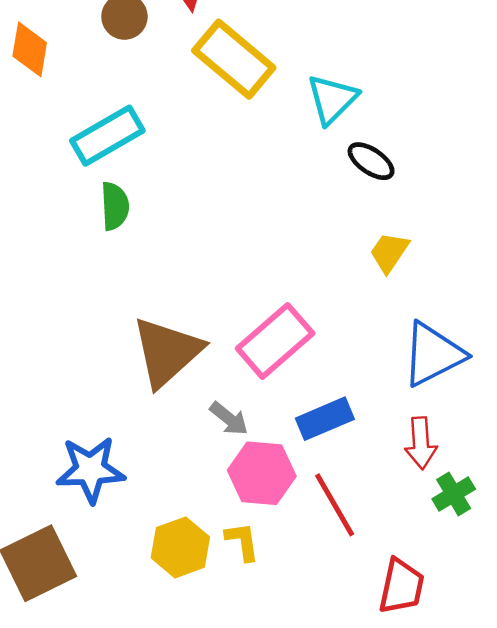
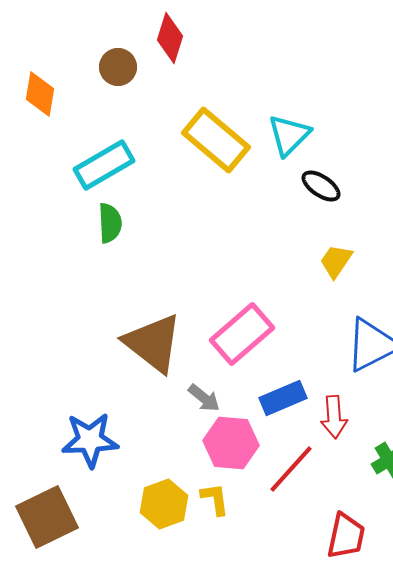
yellow rectangle: (234, 59) -> (216, 140), moved
brown triangle: (167, 352) -> (153, 343), turned -40
red arrow: (421, 443) -> (334, 417), moved
red line: (335, 505) -> (291, 469), turned 72

